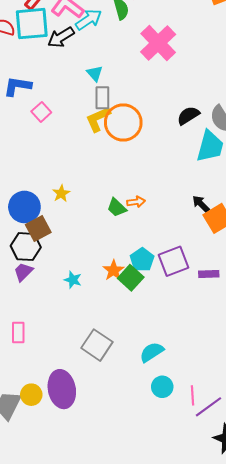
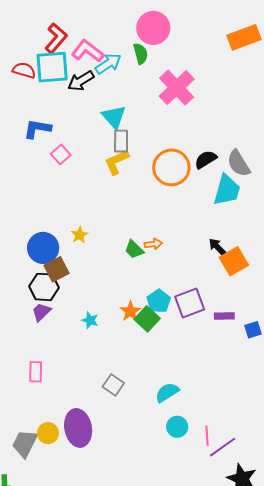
cyan triangle: (95, 73) -> (114, 117), size x1.5
orange circle: (123, 123) -> (171, 167), moved
gray square: (97, 345) -> (113, 385), size x0.7

